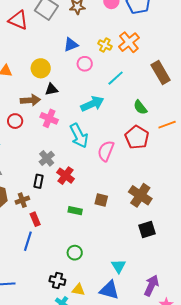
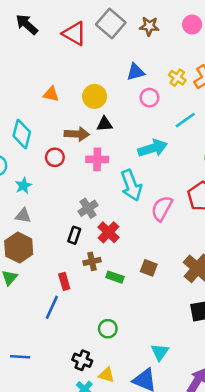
pink cross: (49, 118) -> (97, 159), turned -30
brown cross: (22, 200) -> (92, 261), moved

